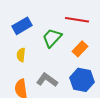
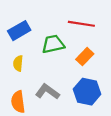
green trapezoid: (52, 38) -> (53, 44), turned 35

